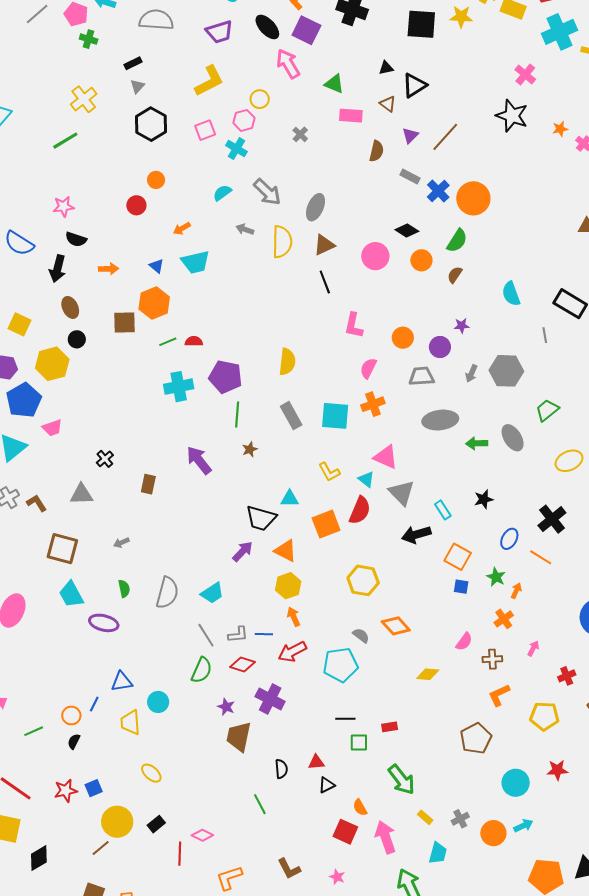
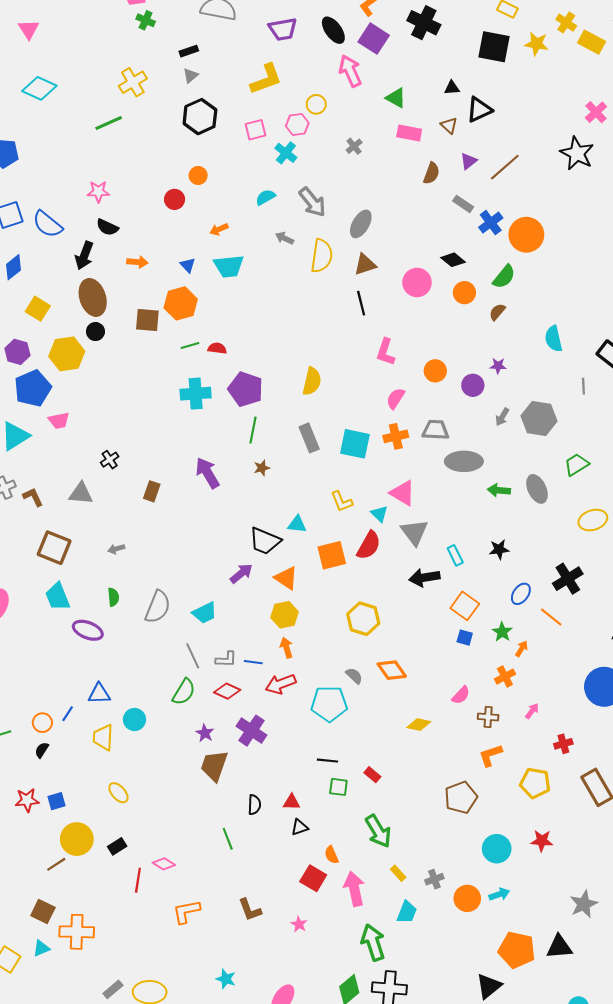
brown ellipse: (70, 307) -> (93, 297), size x1.6
gray trapezoid: (421, 376) -> (435, 430), moved
red rectangle: (390, 727) -> (372, 775), turned 42

